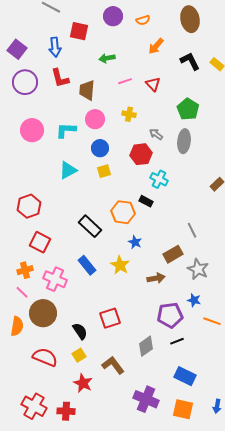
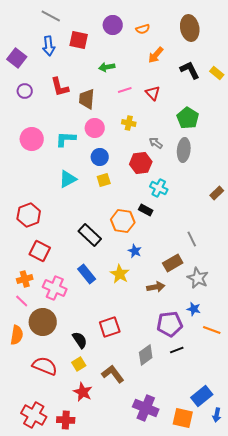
blue arrow: (55, 47) -> (49, 46), moved
purple circle: (25, 82) -> (25, 91), size x0.6
blue rectangle: (185, 376) -> (202, 396), moved, turned -65

